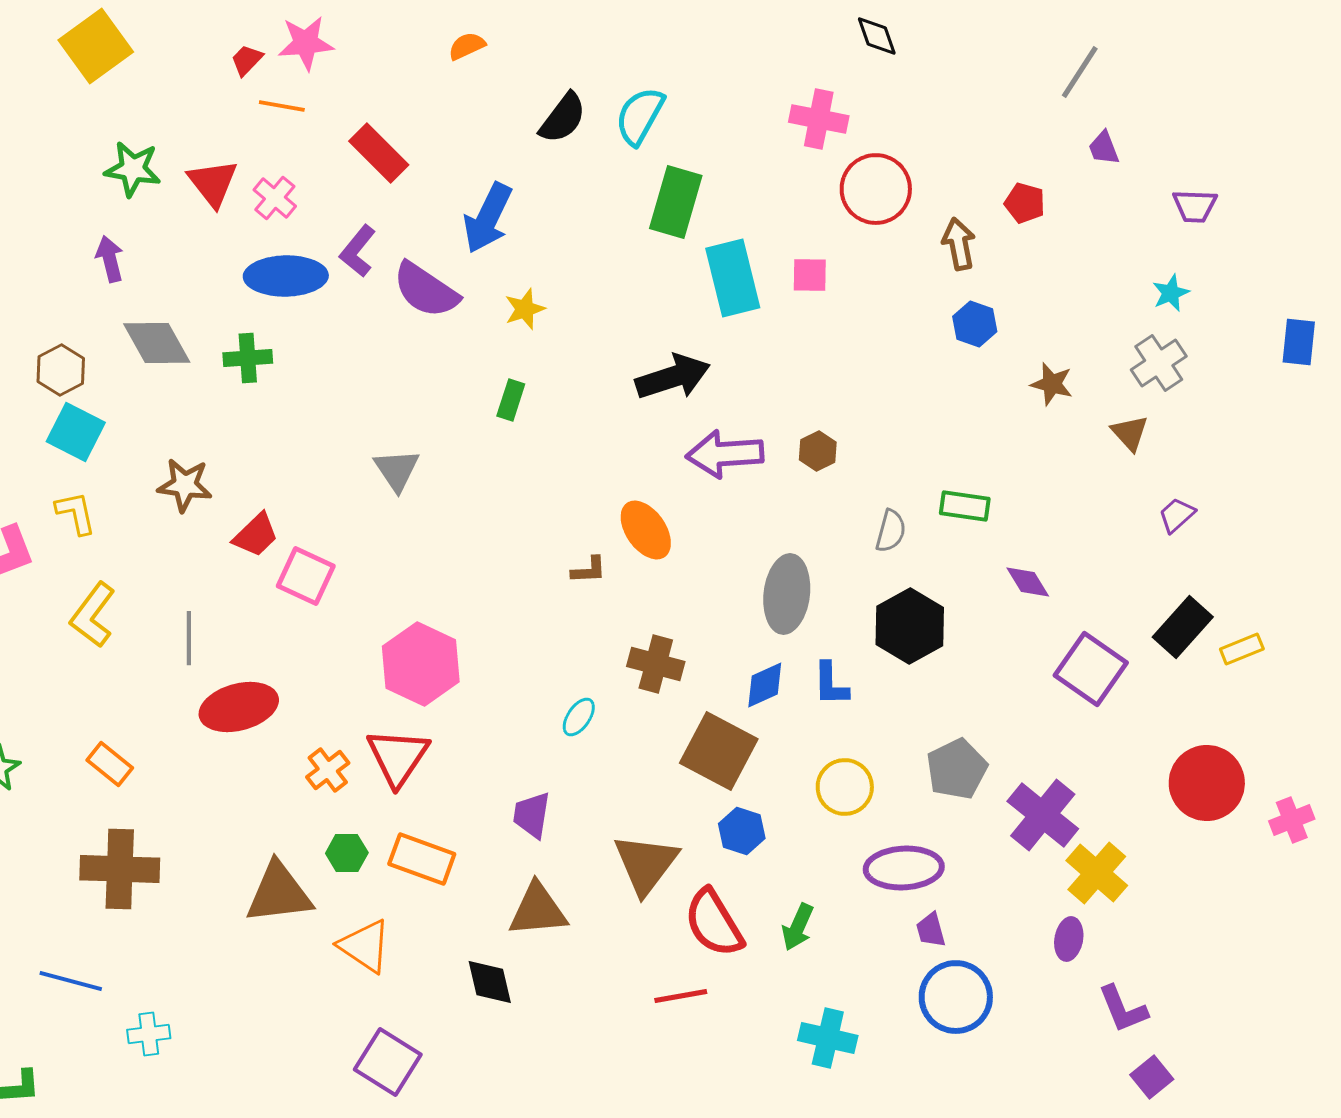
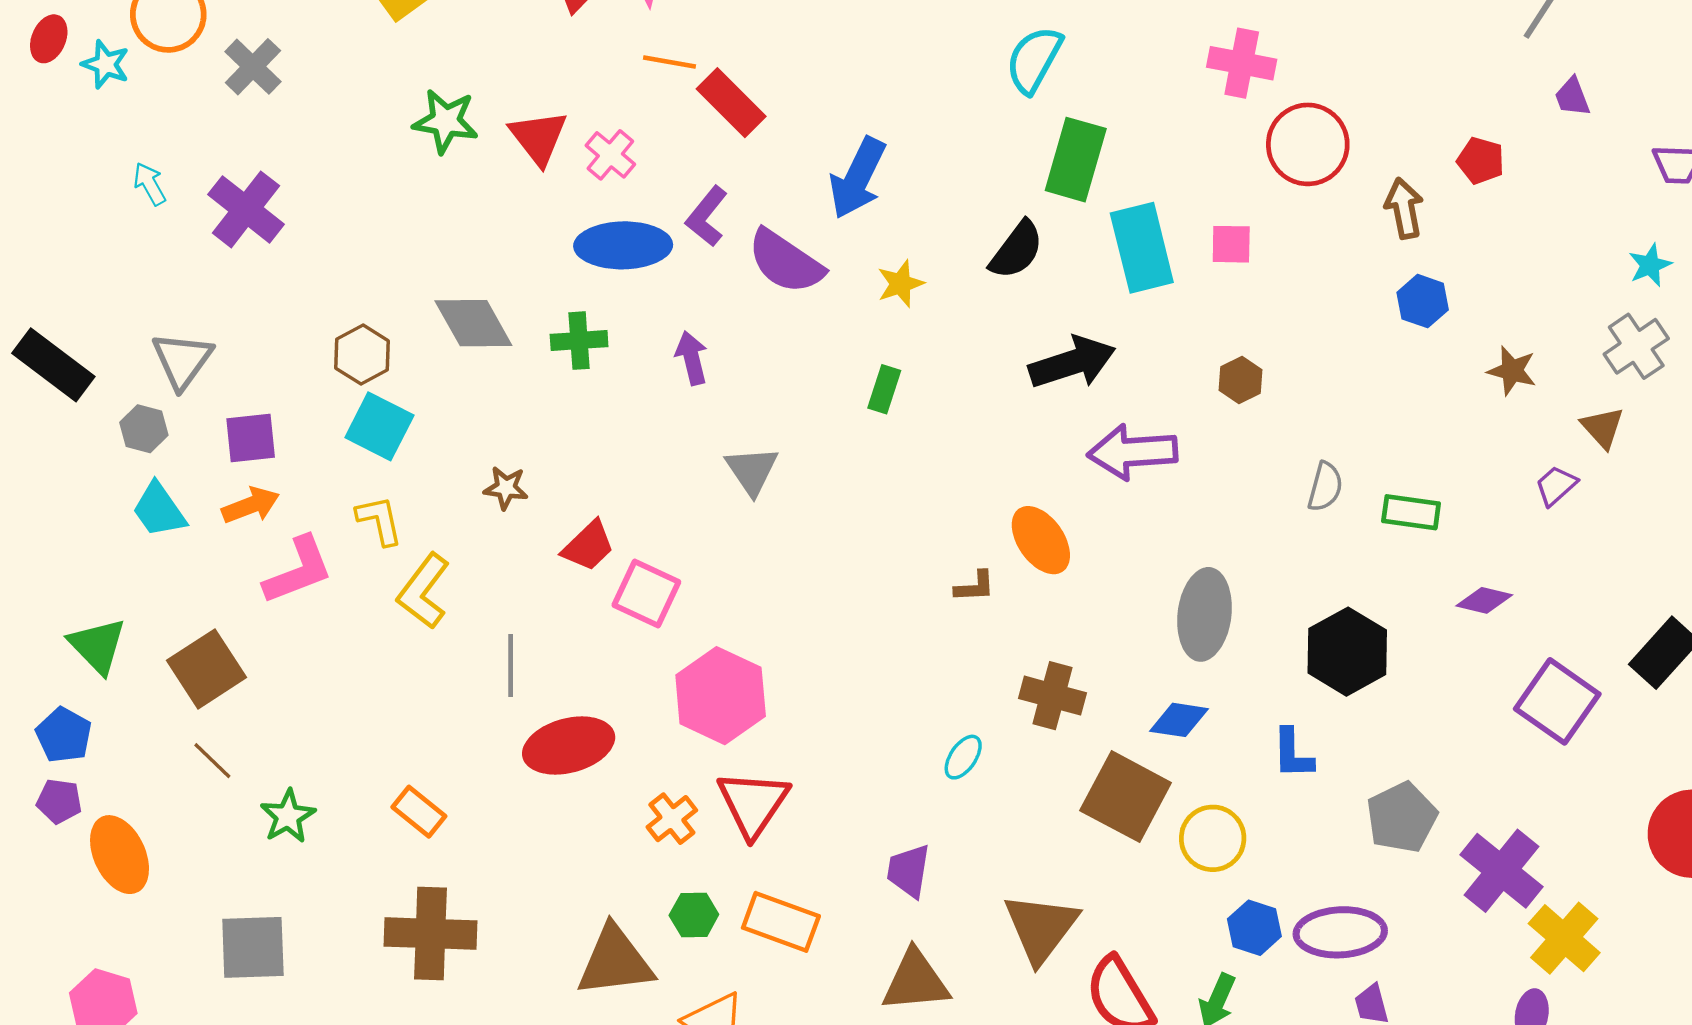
orange line: (282, 106) -> (670, 62), moved
black semicircle: (563, 118) -> (1017, 250), moved
purple arrow: (110, 259) -> (692, 358), moved
brown hexagon: (818, 451) -> (1240, 380), moved
brown star: (185, 485) -> (506, 488), size x0.7
purple trapezoid: (1177, 515) -> (1556, 486), moved
gray semicircle: (891, 531) -> (1325, 487), moved
purple diamond: (1028, 582) -> (1484, 600), turned -45
yellow L-shape: (93, 615) -> (424, 591), moved
pink hexagon: (421, 664) -> (721, 696), moved
blue L-shape: (831, 684) -> (1293, 754), moved
blue diamond: (765, 685) -> (1179, 720), turned 33
yellow circle: (845, 787) -> (1213, 838), moved
blue hexagon: (742, 831) -> (1254, 928), moved

